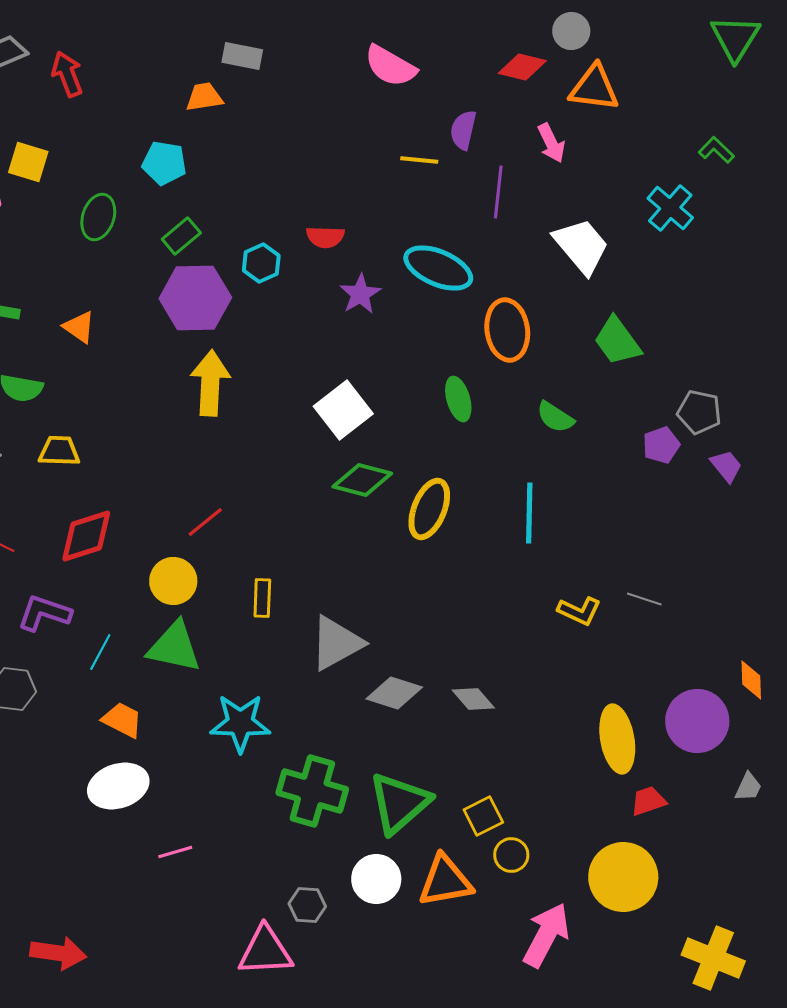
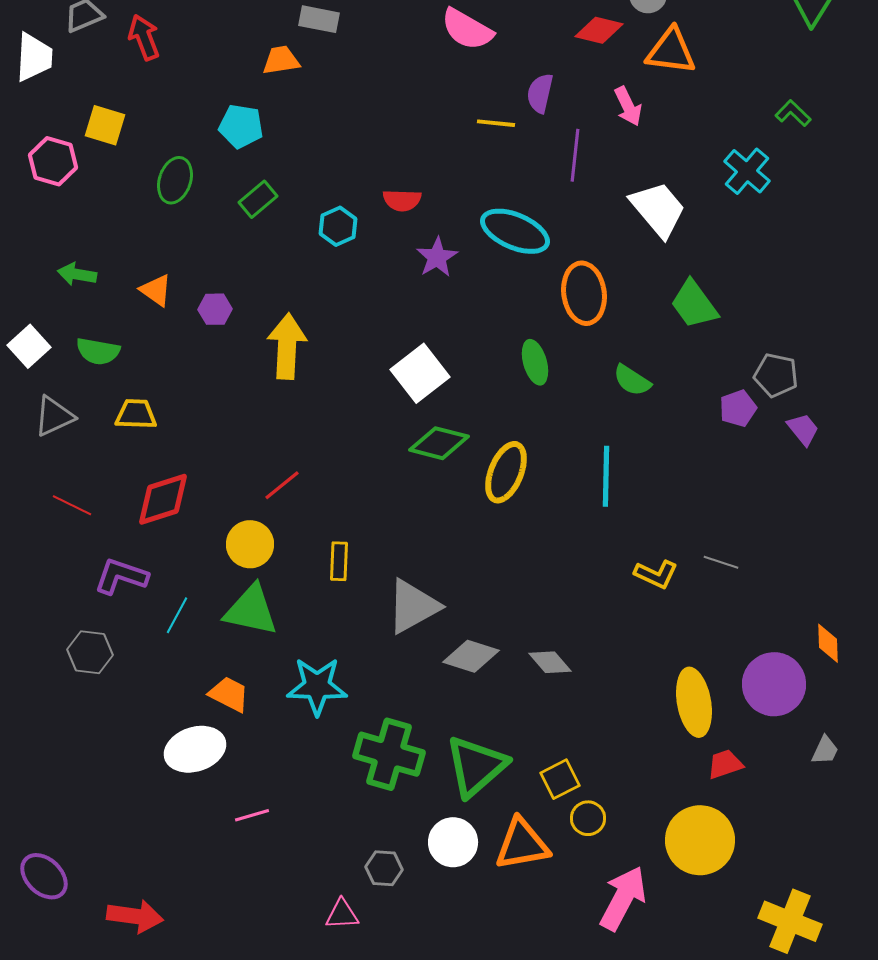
purple hexagon: (195, 298) -> (215, 309), moved, size x0.5
orange trapezoid: (122, 720) -> (229, 694), moved
pink triangle: (265, 951) -> (342, 914), size x0.6

